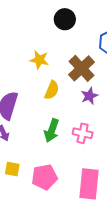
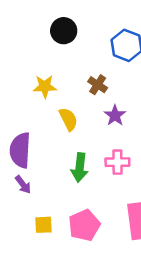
brown cross: (82, 68) -> (98, 85), size x0.6
yellow semicircle: (52, 90) -> (68, 119), turned -36

